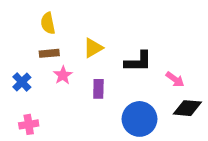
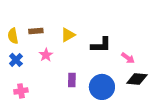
yellow semicircle: (48, 23) -> (13, 36), moved
brown rectangle: (49, 53) -> (36, 31), moved
purple rectangle: (98, 89) -> (72, 80), moved

